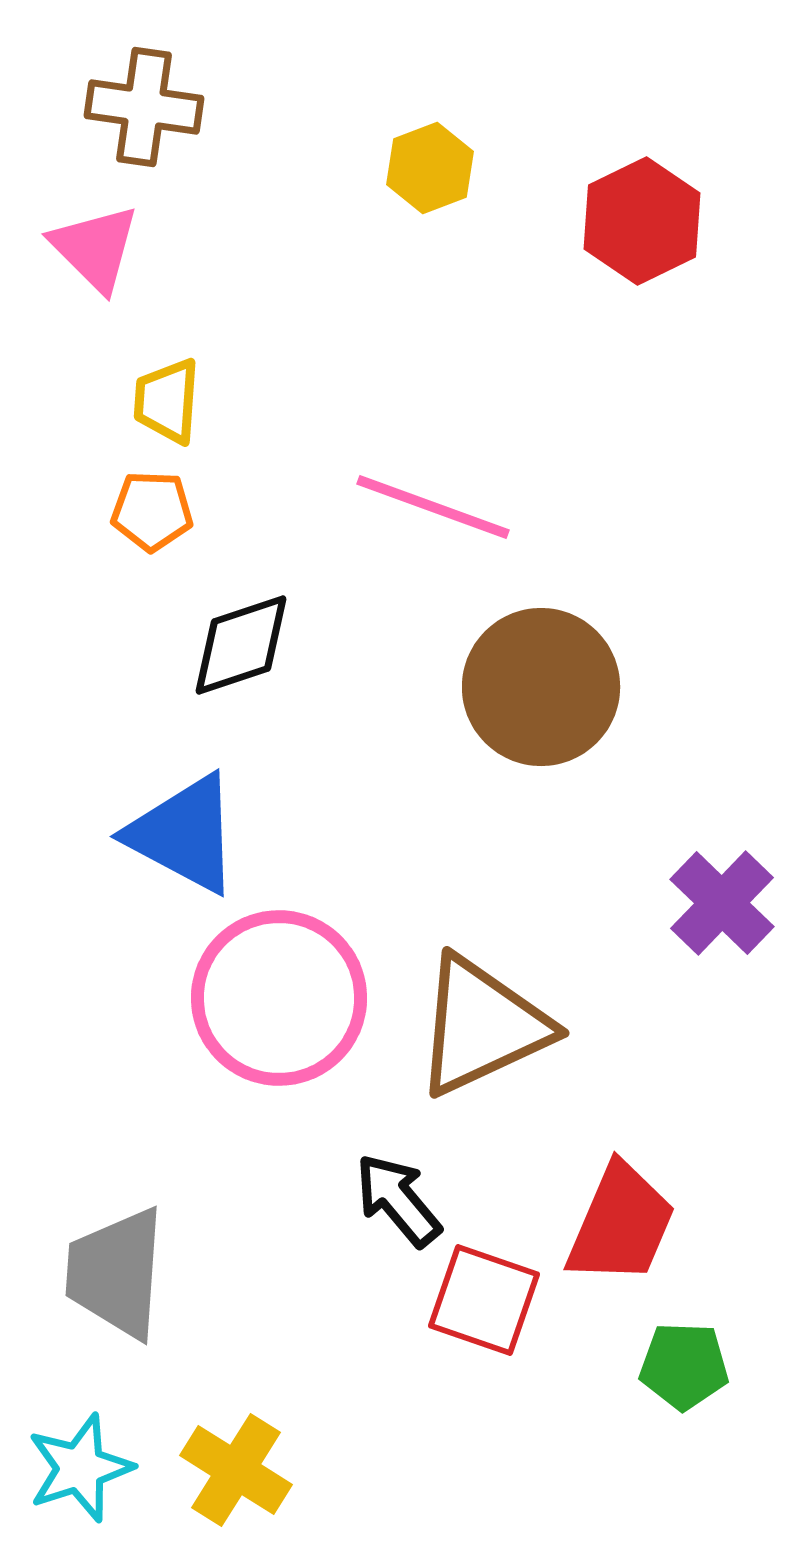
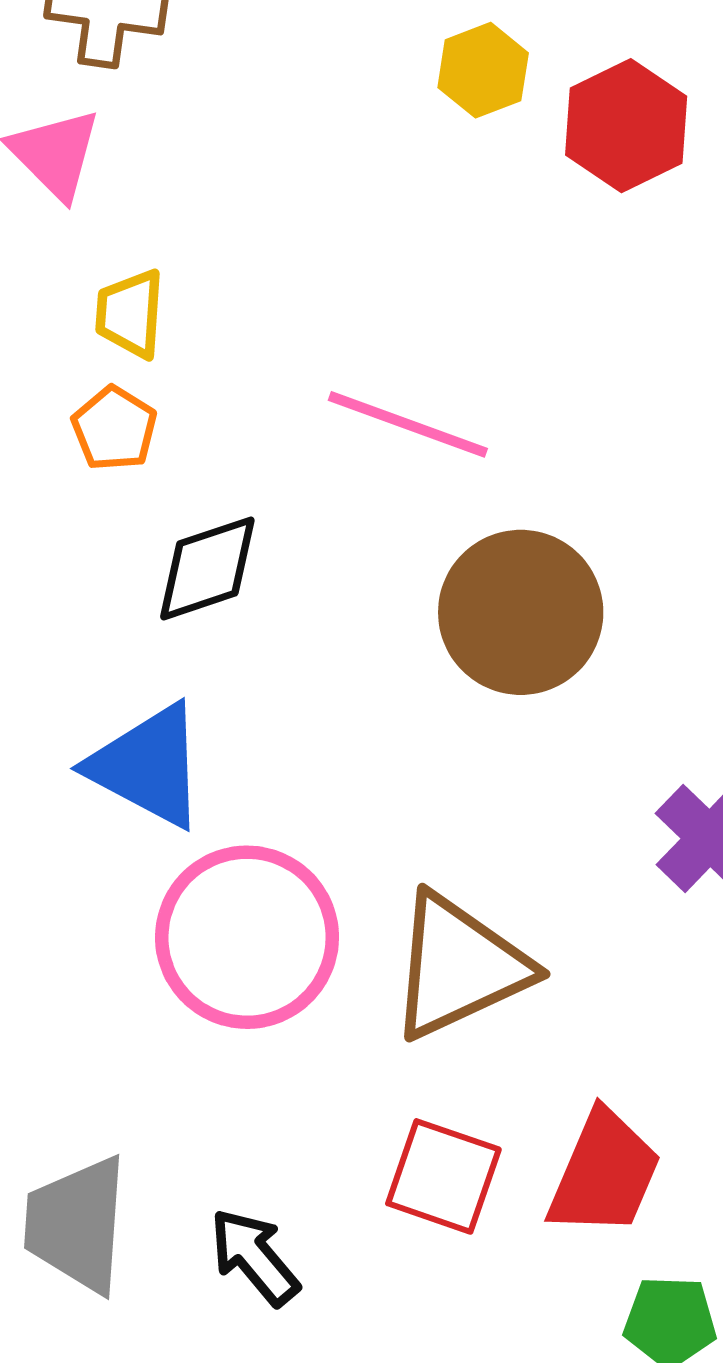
yellow hexagon: (430, 168) -> (483, 70), moved
orange pentagon: (152, 511) -> (114, 429), turned 30
black arrow: (398, 1200) -> (254, 1257), moved
red square: (484, 1300) -> (443, 1176), moved

